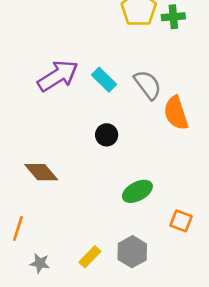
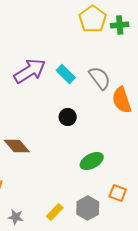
orange square: (181, 221) -> (118, 193), moved

